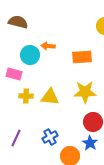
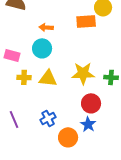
cyan circle: (30, 55) -> (42, 48), moved
orange rectangle: (82, 57) -> (86, 21), moved
purple line: (16, 138) -> (14, 119), turned -48

